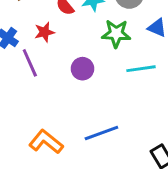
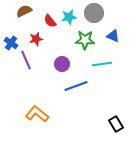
blue line: (101, 133) -> (76, 86), moved

